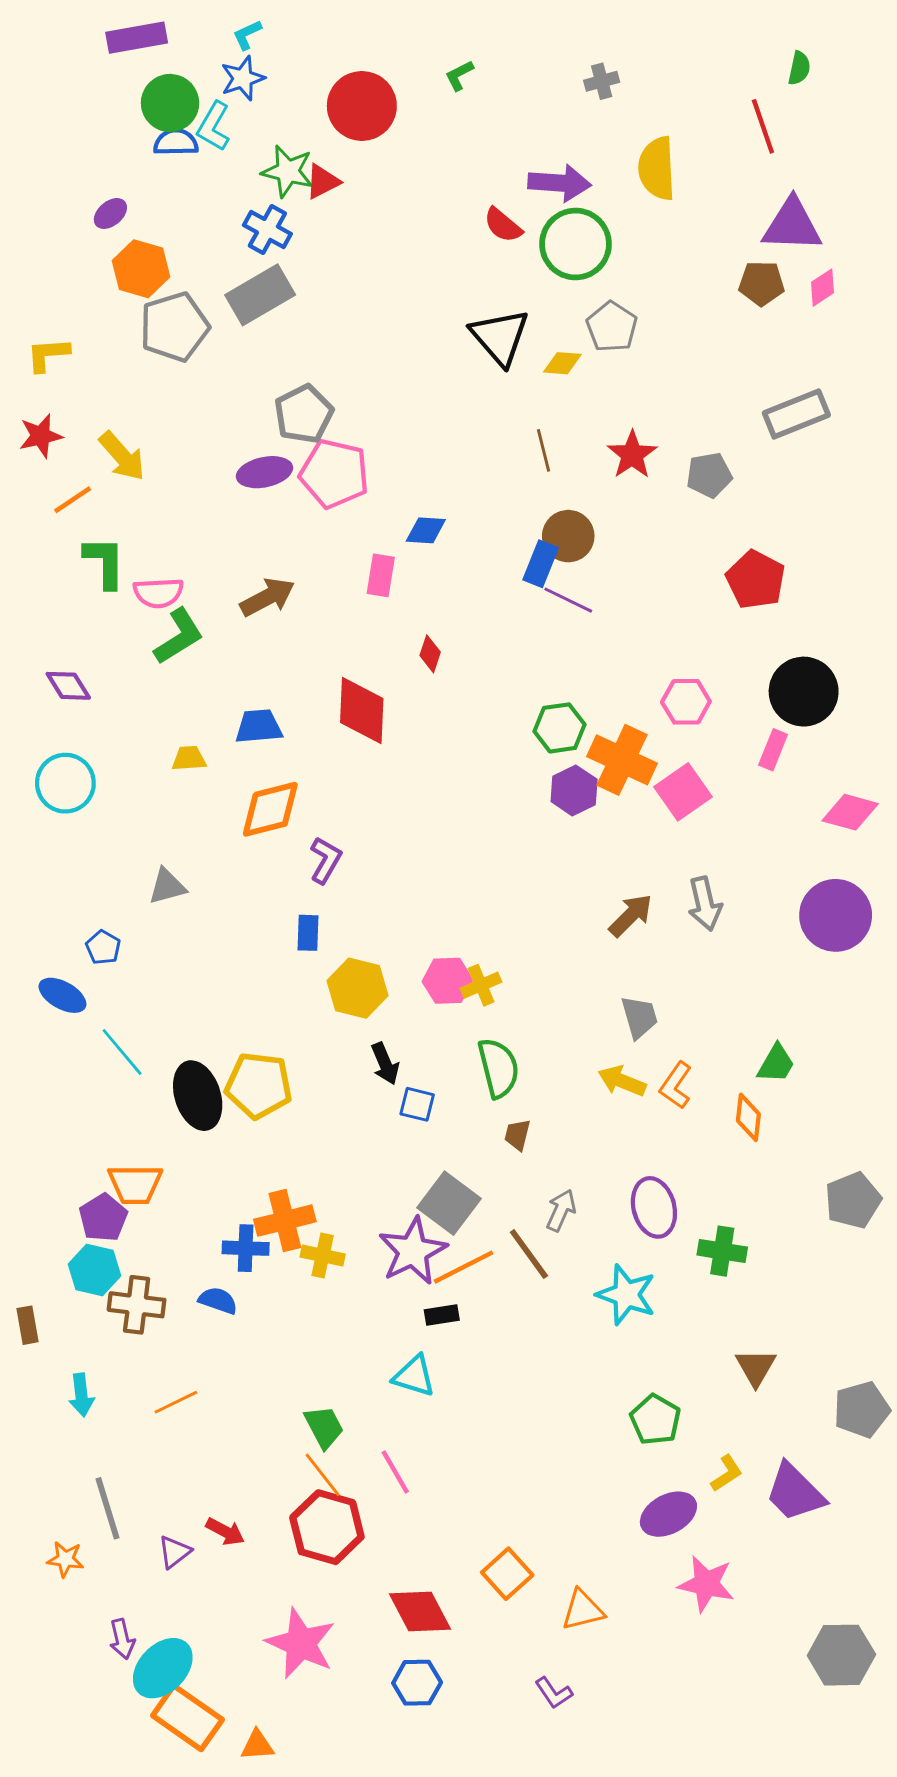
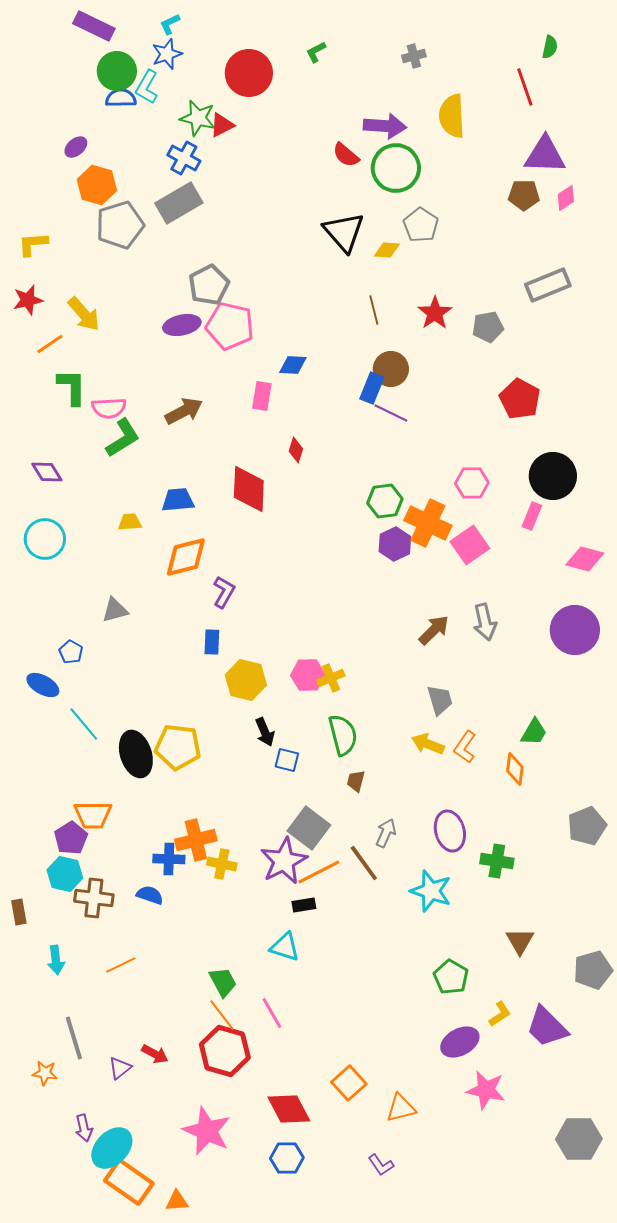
purple rectangle: (137, 38) -> (94, 26), turned 36

